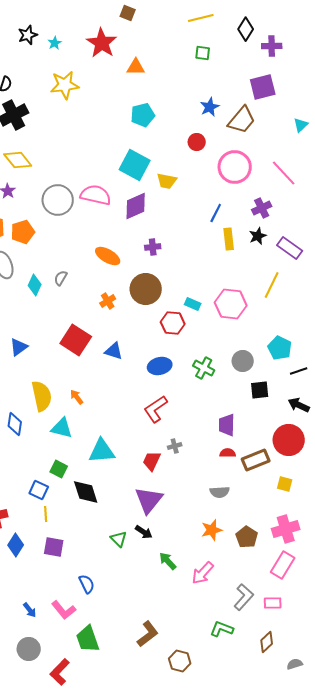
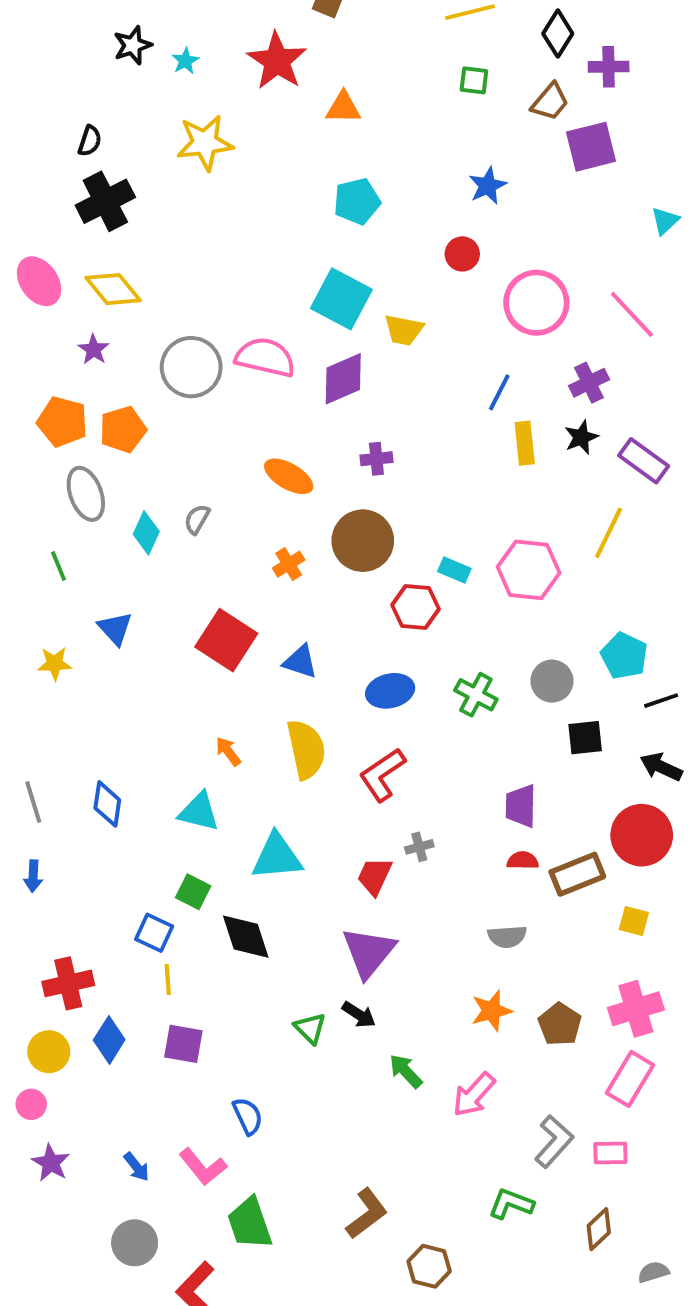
brown trapezoid: (242, 120) -> (550, 102), moved, size x0.7
blue triangle: (19, 347) -> (115, 628), moved, turned -36
yellow semicircle: (42, 396) -> (306, 749), moved

